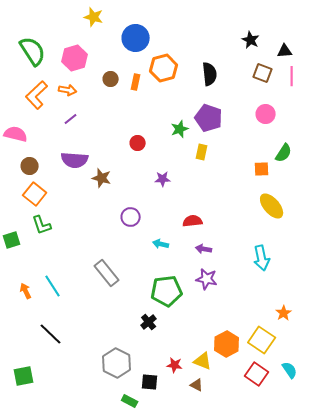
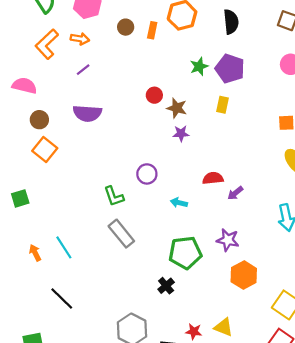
green star: (180, 129) -> (199, 66), moved
brown star: (102, 178) -> (177, 108), moved
green L-shape: (42, 225) -> (114, 196), moved
purple arrow: (204, 249) -> (235, 193), moved, turned -49
orange hexagon: (227, 344) -> (244, 275), moved

